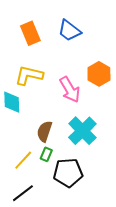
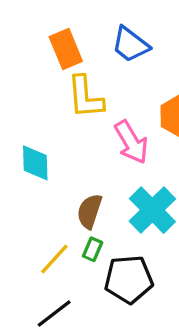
yellow L-shape: (29, 75) -> (85, 97), moved, turned -108

